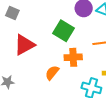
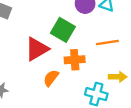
red triangle: (24, 45) -> (37, 49), moved

